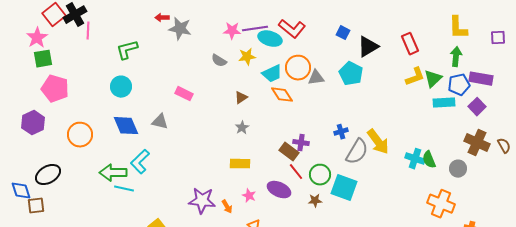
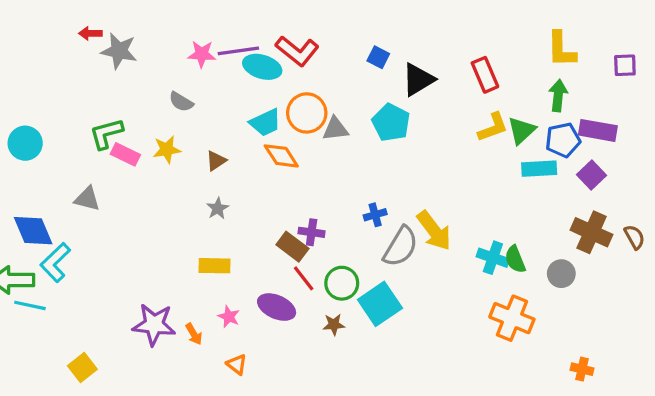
green L-shape: (127, 50) -> (106, 134), moved
yellow star: (247, 57) -> (167, 150), moved
blue diamond: (126, 126) -> (33, 231), moved
cyan square: (344, 188) -> (380, 304), turned 36
orange cross: (441, 204) -> (512, 318), moved

